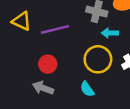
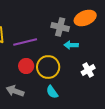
yellow circle: (98, 59) -> (48, 67), moved
red circle: (48, 64) -> (26, 66), moved

